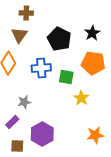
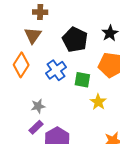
blue cross: (41, 68) -> (56, 70), turned -30
purple rectangle: (12, 122) -> (36, 127), moved

